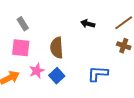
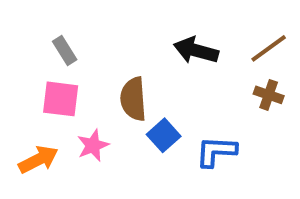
black arrow: (88, 24) -> (196, 50), size x1.5
blue square: (57, 76) -> (164, 135), moved

